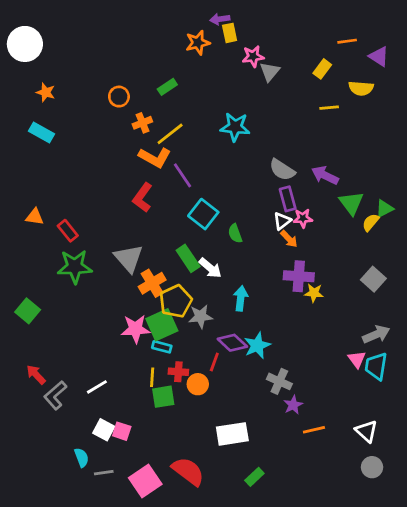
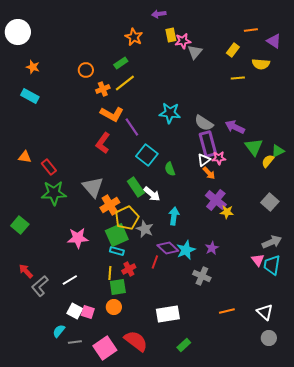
yellow rectangle: (230, 33) -> (171, 35), moved
orange star: (198, 43) -> (134, 37), moved, turned -30
cyan star: (235, 127) -> (170, 113), moved
yellow line: (170, 134) -> (125, 83), moved
purple rectangle: (288, 199) -> (208, 144), size x1.4
purple cross: (299, 276) -> (216, 200), turned 35
gray star: (201, 316) -> (145, 229), turned 30
pink star: (136, 329) -> (78, 238), moved
red cross: (178, 372) -> (129, 269), turned -32
orange circle: (198, 384) -> (114, 307), moved
purple star: (293, 405) -> (212, 248), moved
cyan semicircle: (82, 457) -> (59, 331), turned -120

